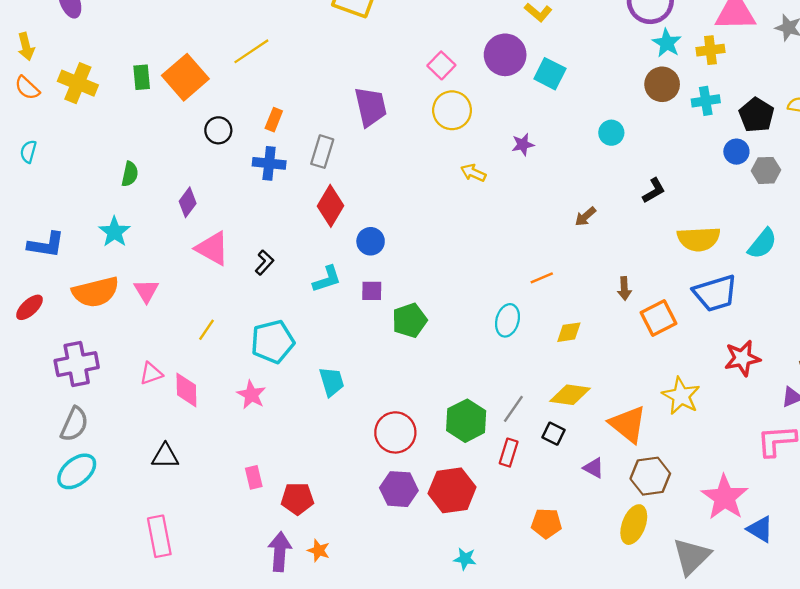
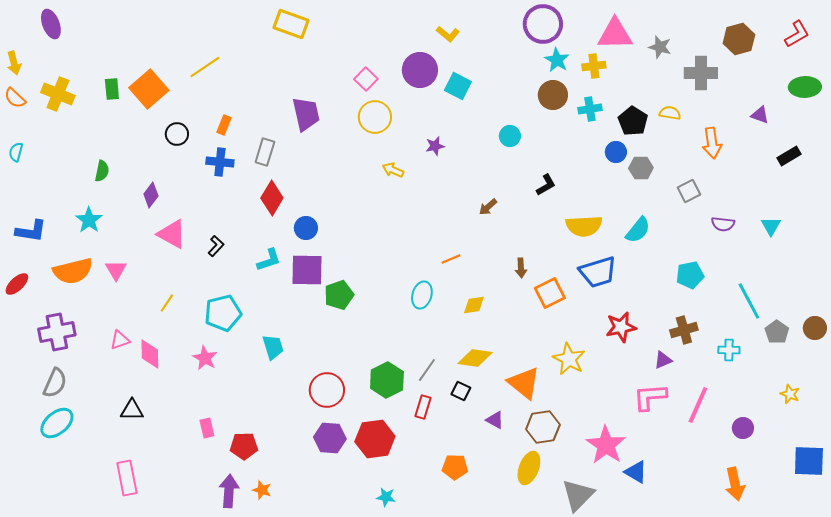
purple square: (372, 291) -> (307, 270), size x1.8

